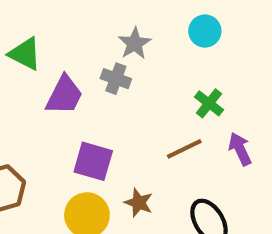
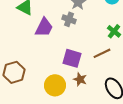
purple square: (93, 161) -> (72, 58), moved

